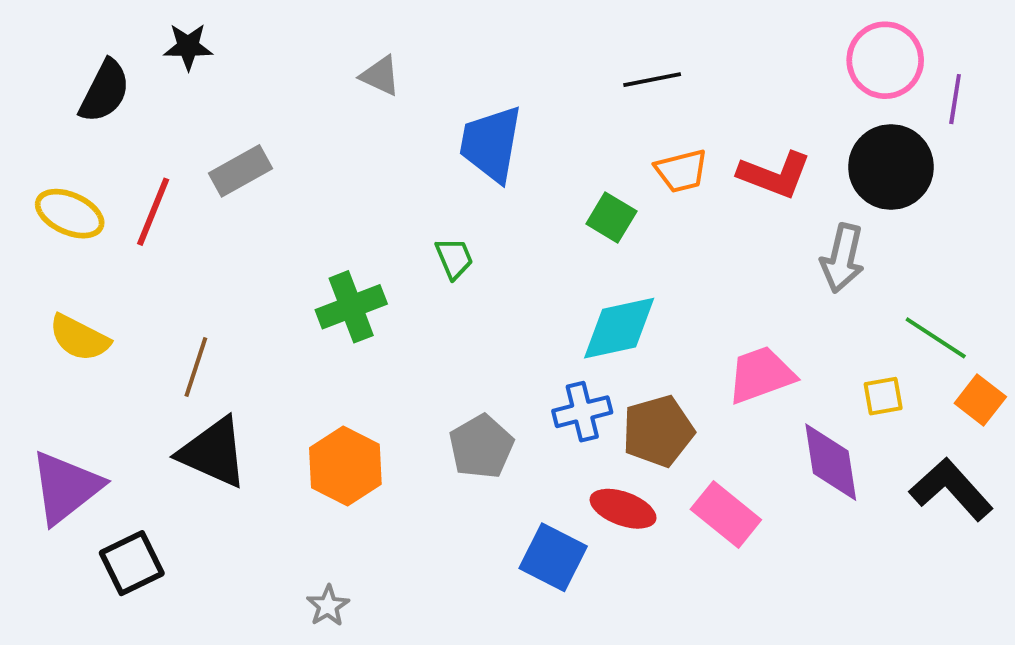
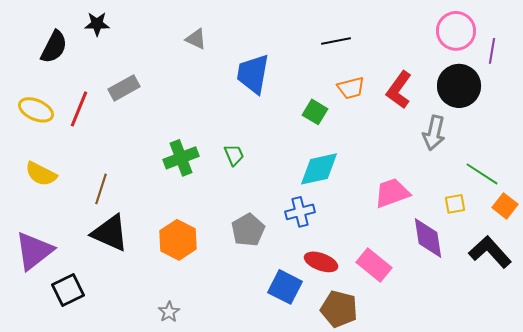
red L-shape: (774, 175) -> (399, 90), turned 105
green trapezoid: (454, 258) -> (234, 155), moved
brown pentagon: (658, 431) -> (339, 309), moved, turned 30

